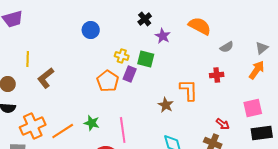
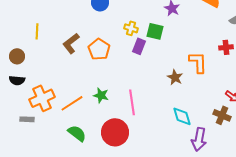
brown L-shape: (46, 78) -> (71, 43), moved
orange pentagon: (108, 81) -> (99, 49), moved

